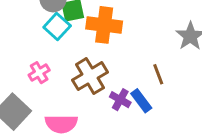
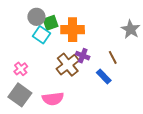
pink cross: (39, 73) -> (21, 69), moved
purple cross: (120, 100) -> (83, 56), moved

